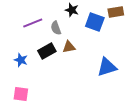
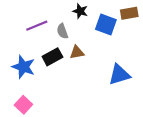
blue star: (21, 60) -> (23, 67), size x1.5
pink square: (21, 94) -> (23, 105), turned 35

